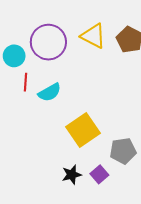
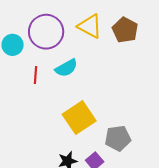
red line: (25, 82) -> (36, 75), moved
cyan semicircle: (50, 92) -> (66, 68), moved

